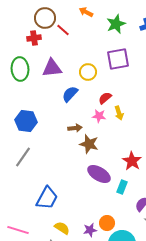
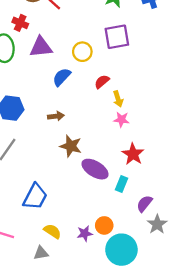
red cross: (34, 38) -> (20, 23), moved, turned 32
pink star: (99, 116) -> (121, 120), moved
brown arrow: (75, 128) -> (56, 116), moved
brown star: (89, 144) -> (71, 146), moved

